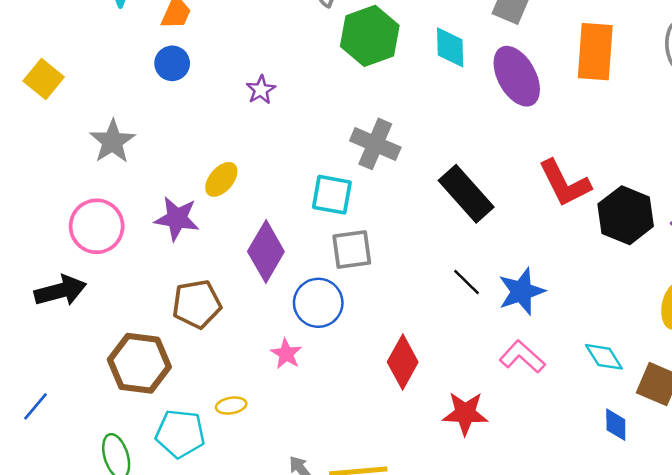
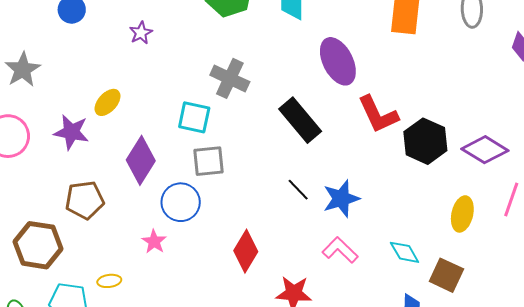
purple ellipse: (517, 76) -> (338, 61), moved

